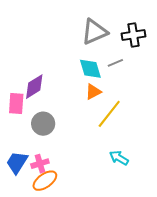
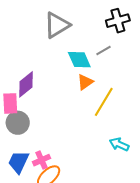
gray triangle: (94, 32) -> (57, 25), moved
gray circle: (43, 124) -> (18, 123), moved

